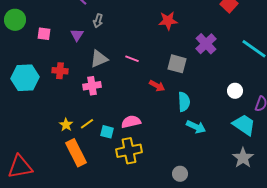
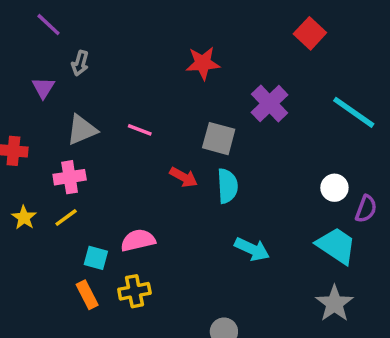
white circle: (235, 91) -> (334, 188), moved
cyan semicircle: (184, 102) -> (227, 186), moved
yellow line: (87, 124) -> (66, 218), moved
yellow star: (66, 125) -> (24, 218), moved
yellow cross: (129, 151) -> (134, 291), size x0.7
orange rectangle: (76, 153) -> (87, 295), moved, size x0.6

